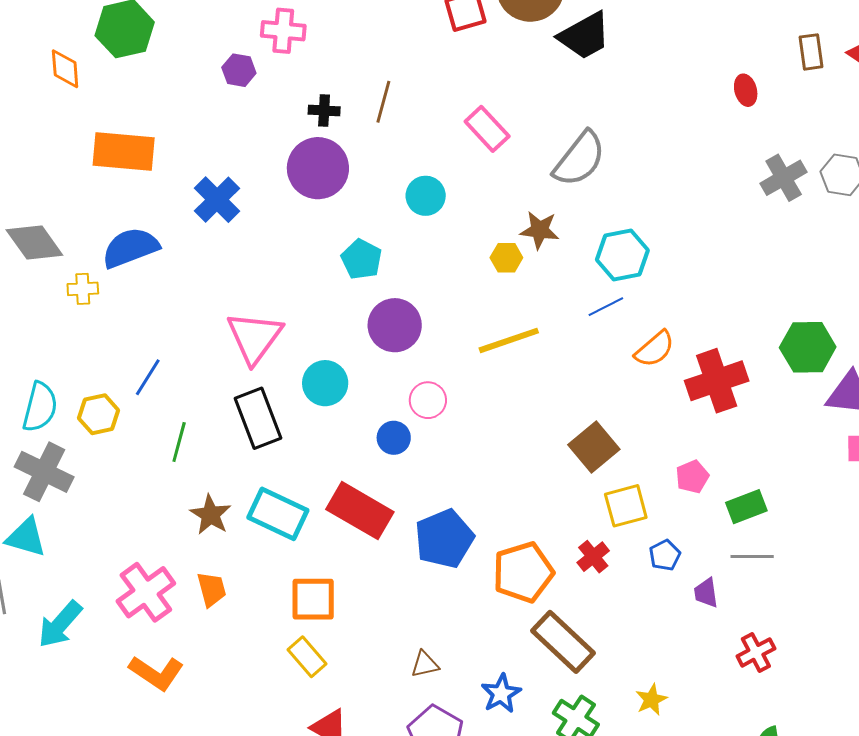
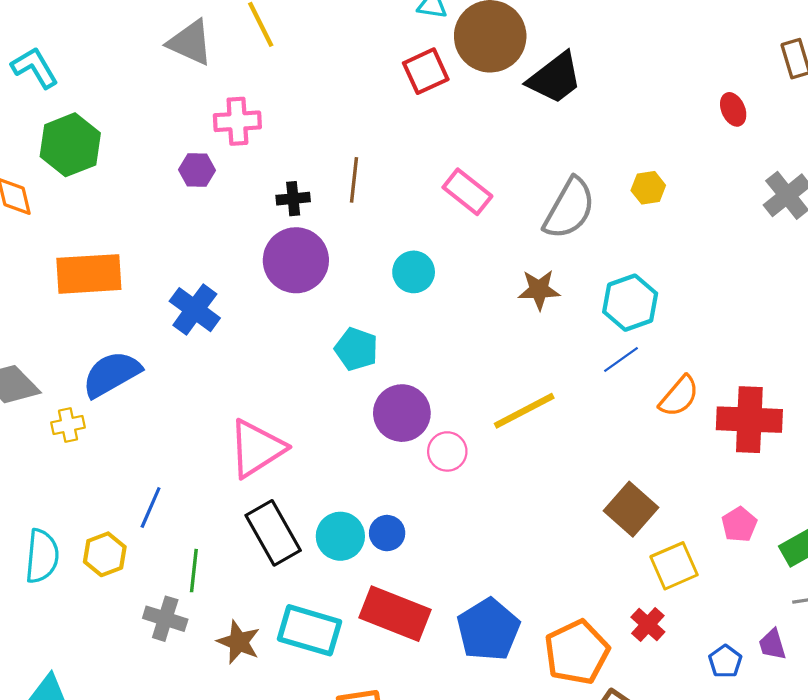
yellow hexagon: (506, 258) -> (648, 188), moved
pink triangle: (255, 337) -> (257, 448), turned 30
red cross: (717, 381) -> (749, 420), turned 30
cyan circle: (325, 383) -> (340, 536), moved
pink circle: (428, 400) -> (447, 451), moved
blue circle: (394, 438) -> (387, 533), moved
gray cross: (44, 472) -> (165, 619), moved, size x0.7
blue pentagon: (665, 555) -> (725, 661), moved

